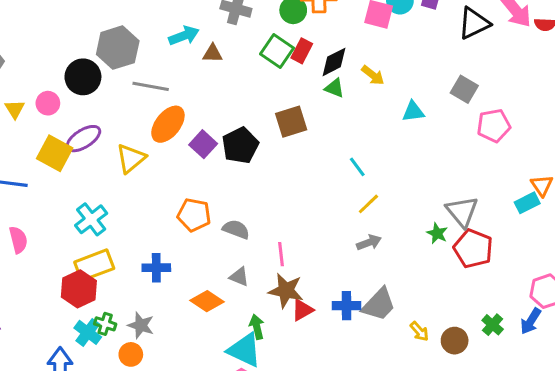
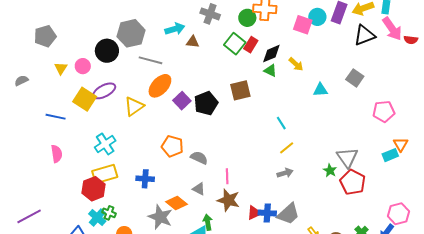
pink pentagon: (494, 125) -> (384, 111), moved
red triangle: (302, 310) -> (254, 213), moved
gray star: (141, 325) -> (160, 217), moved, size x1.4

